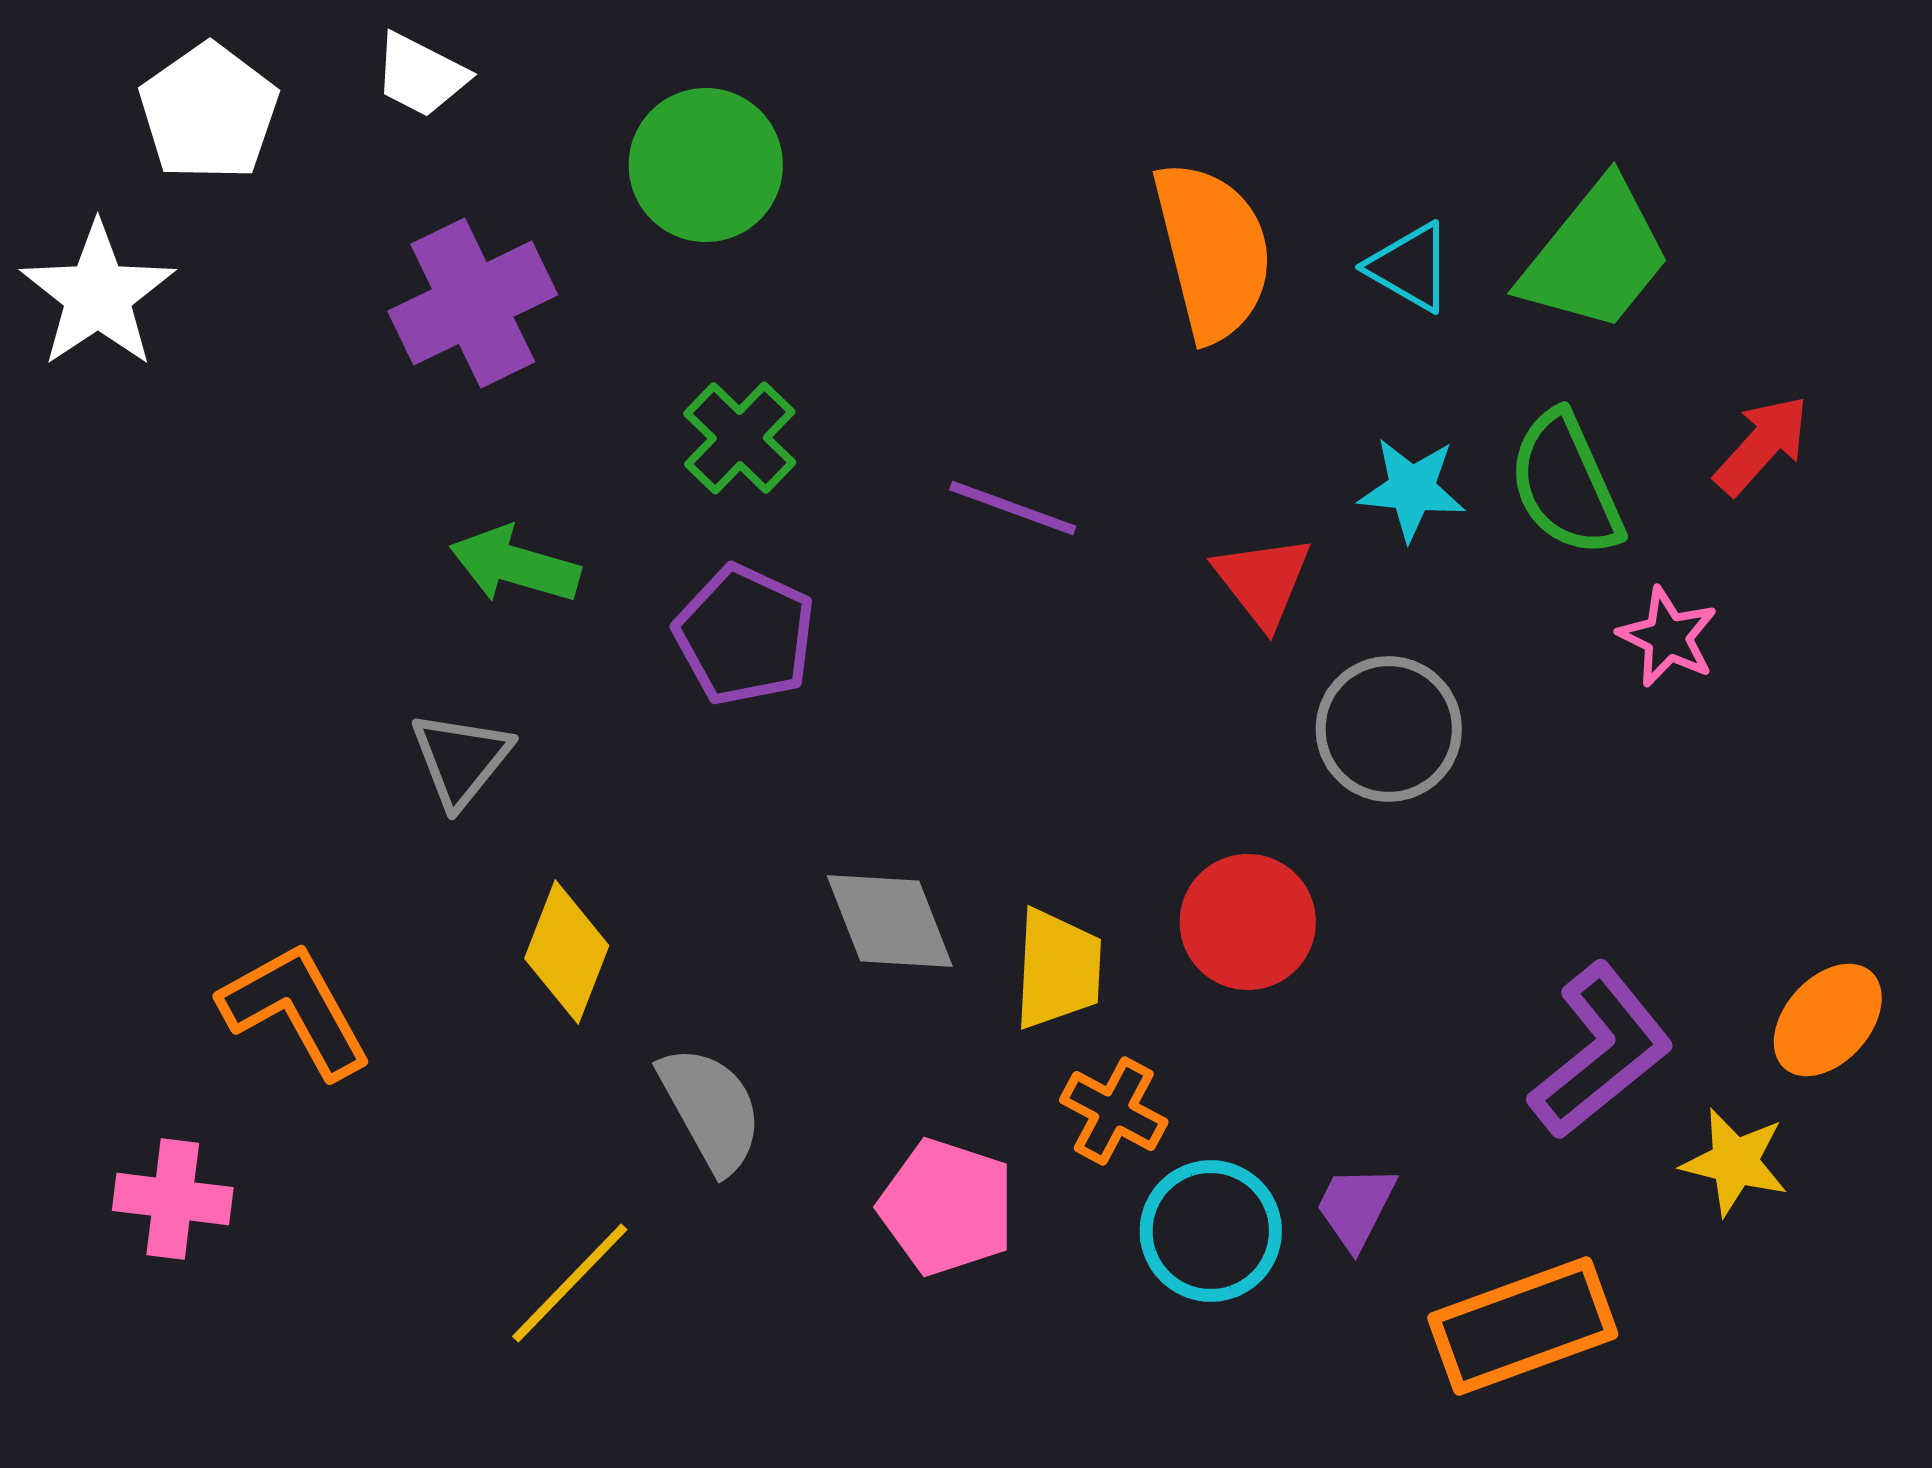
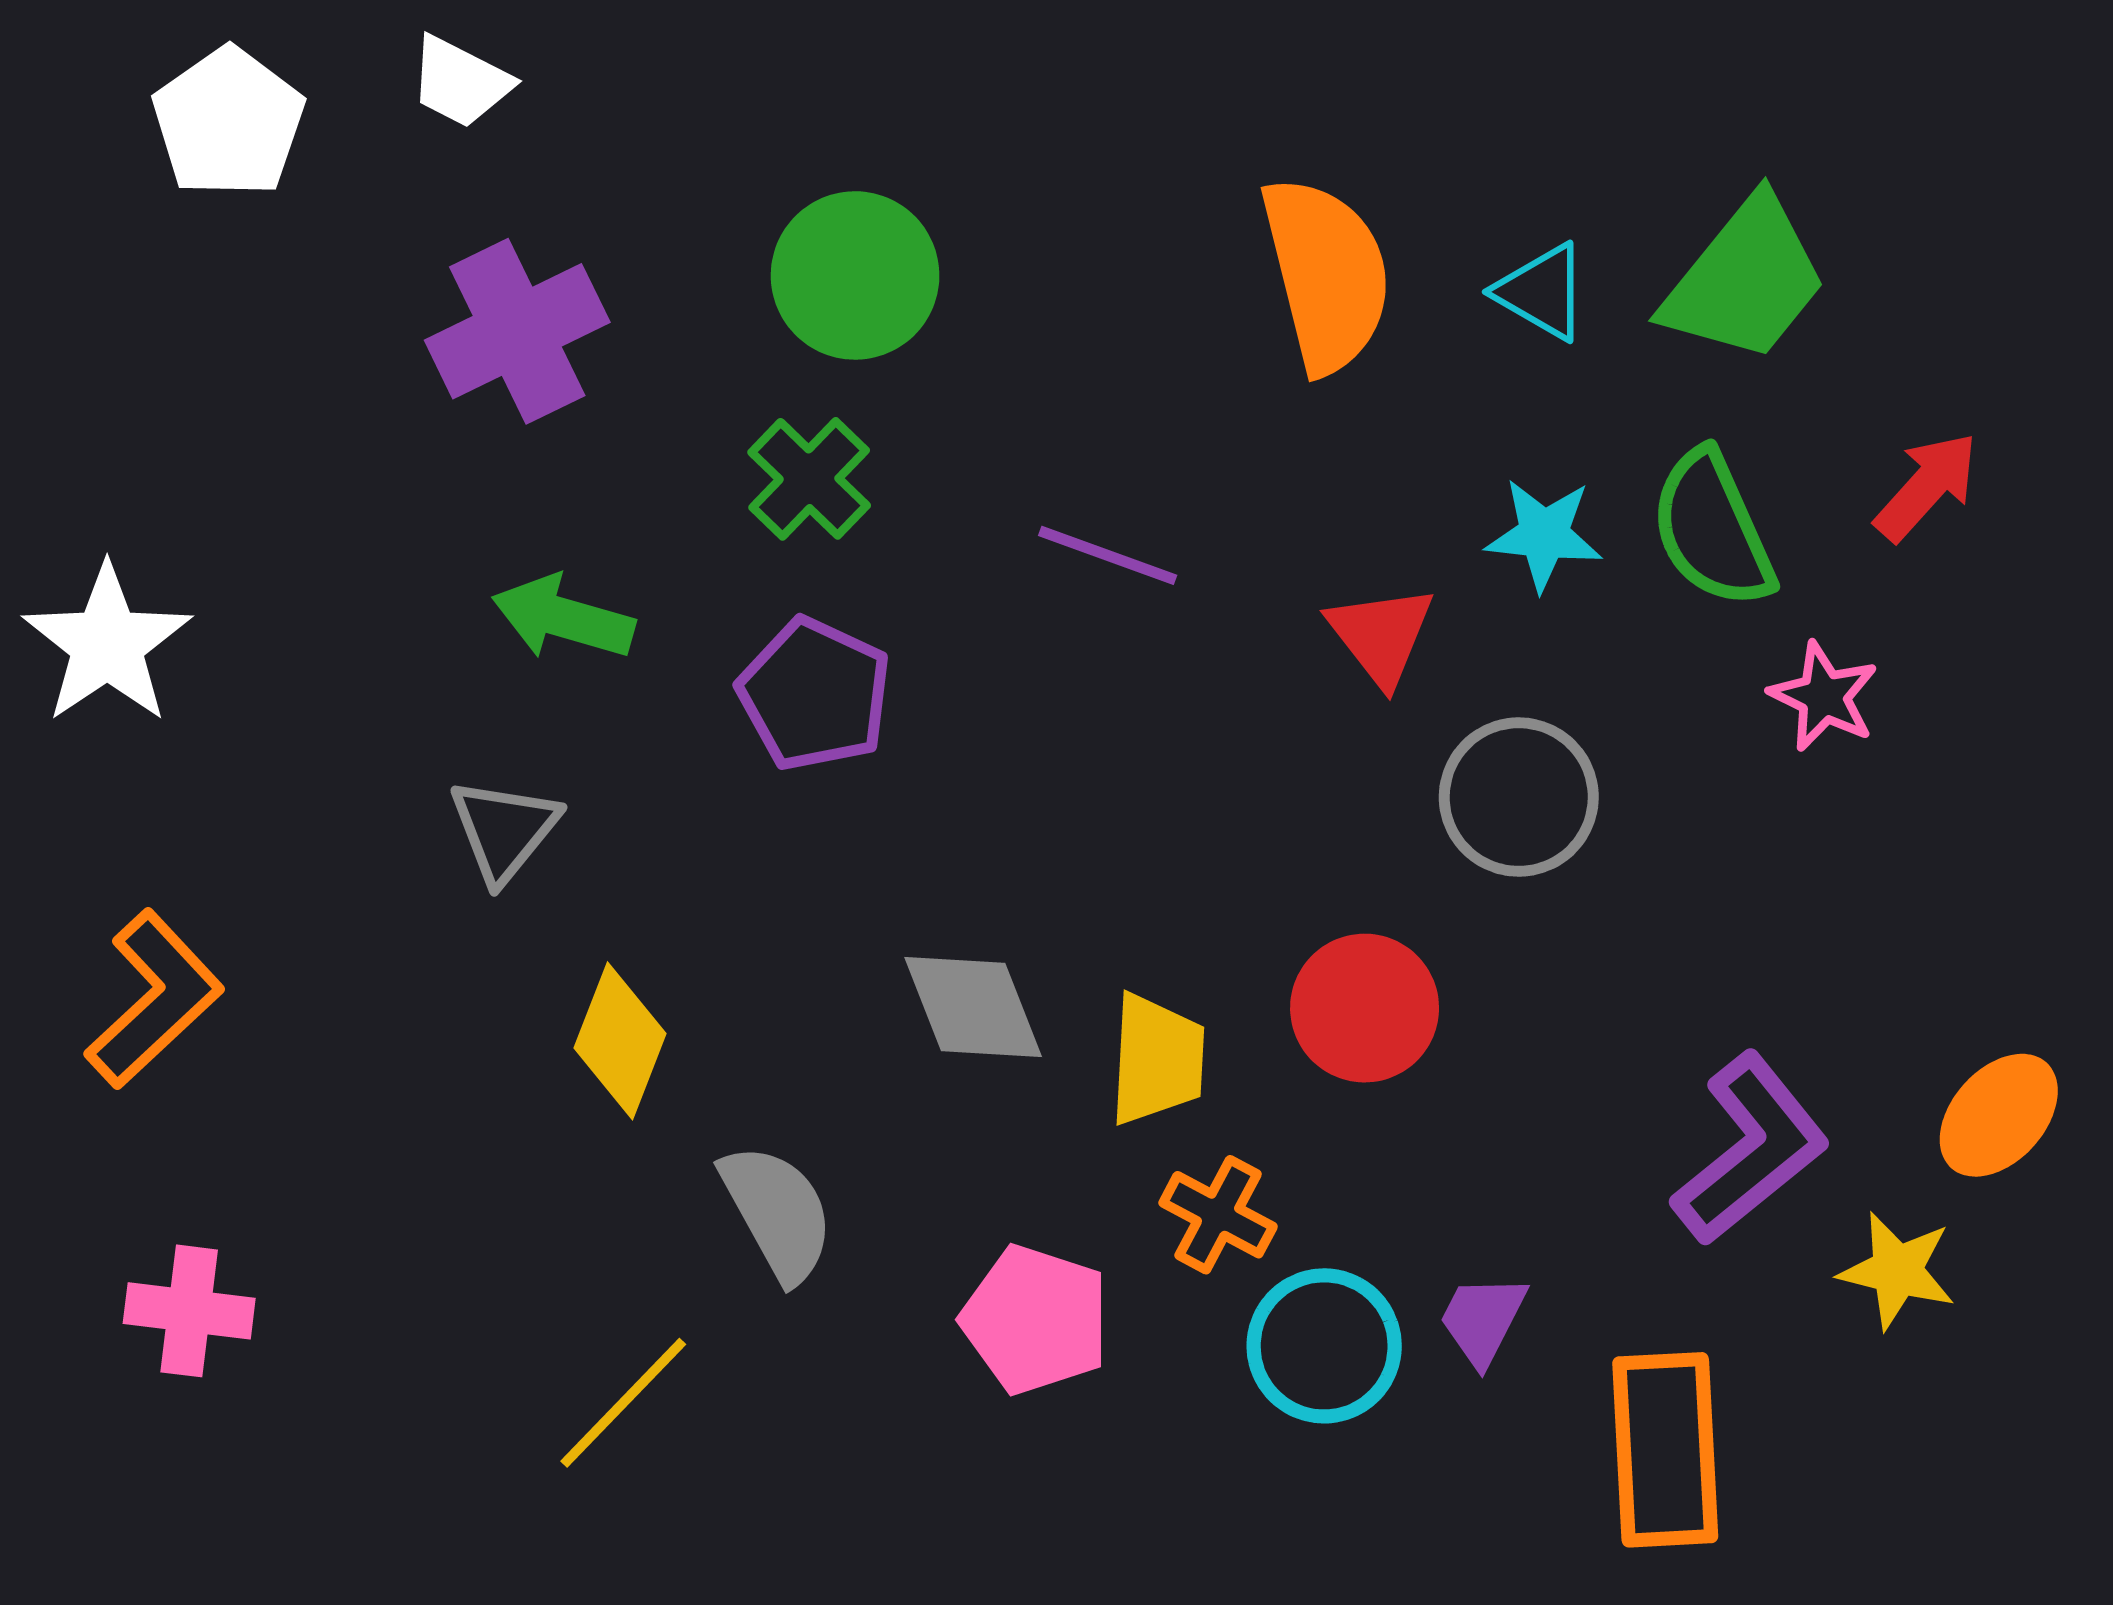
green circle: (706, 165) -> (855, 275), moved
white star: (98, 295) -> (107, 644), moved
orange L-shape: (296, 1010) -> (154, 999), moved, turned 76
orange rectangle: (1523, 1326) -> (1665, 1450), turned -73

